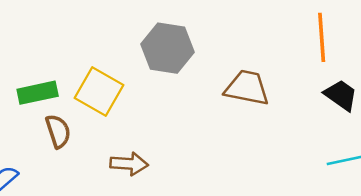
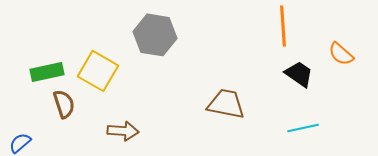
brown trapezoid: (247, 88) -> (226, 104), moved

